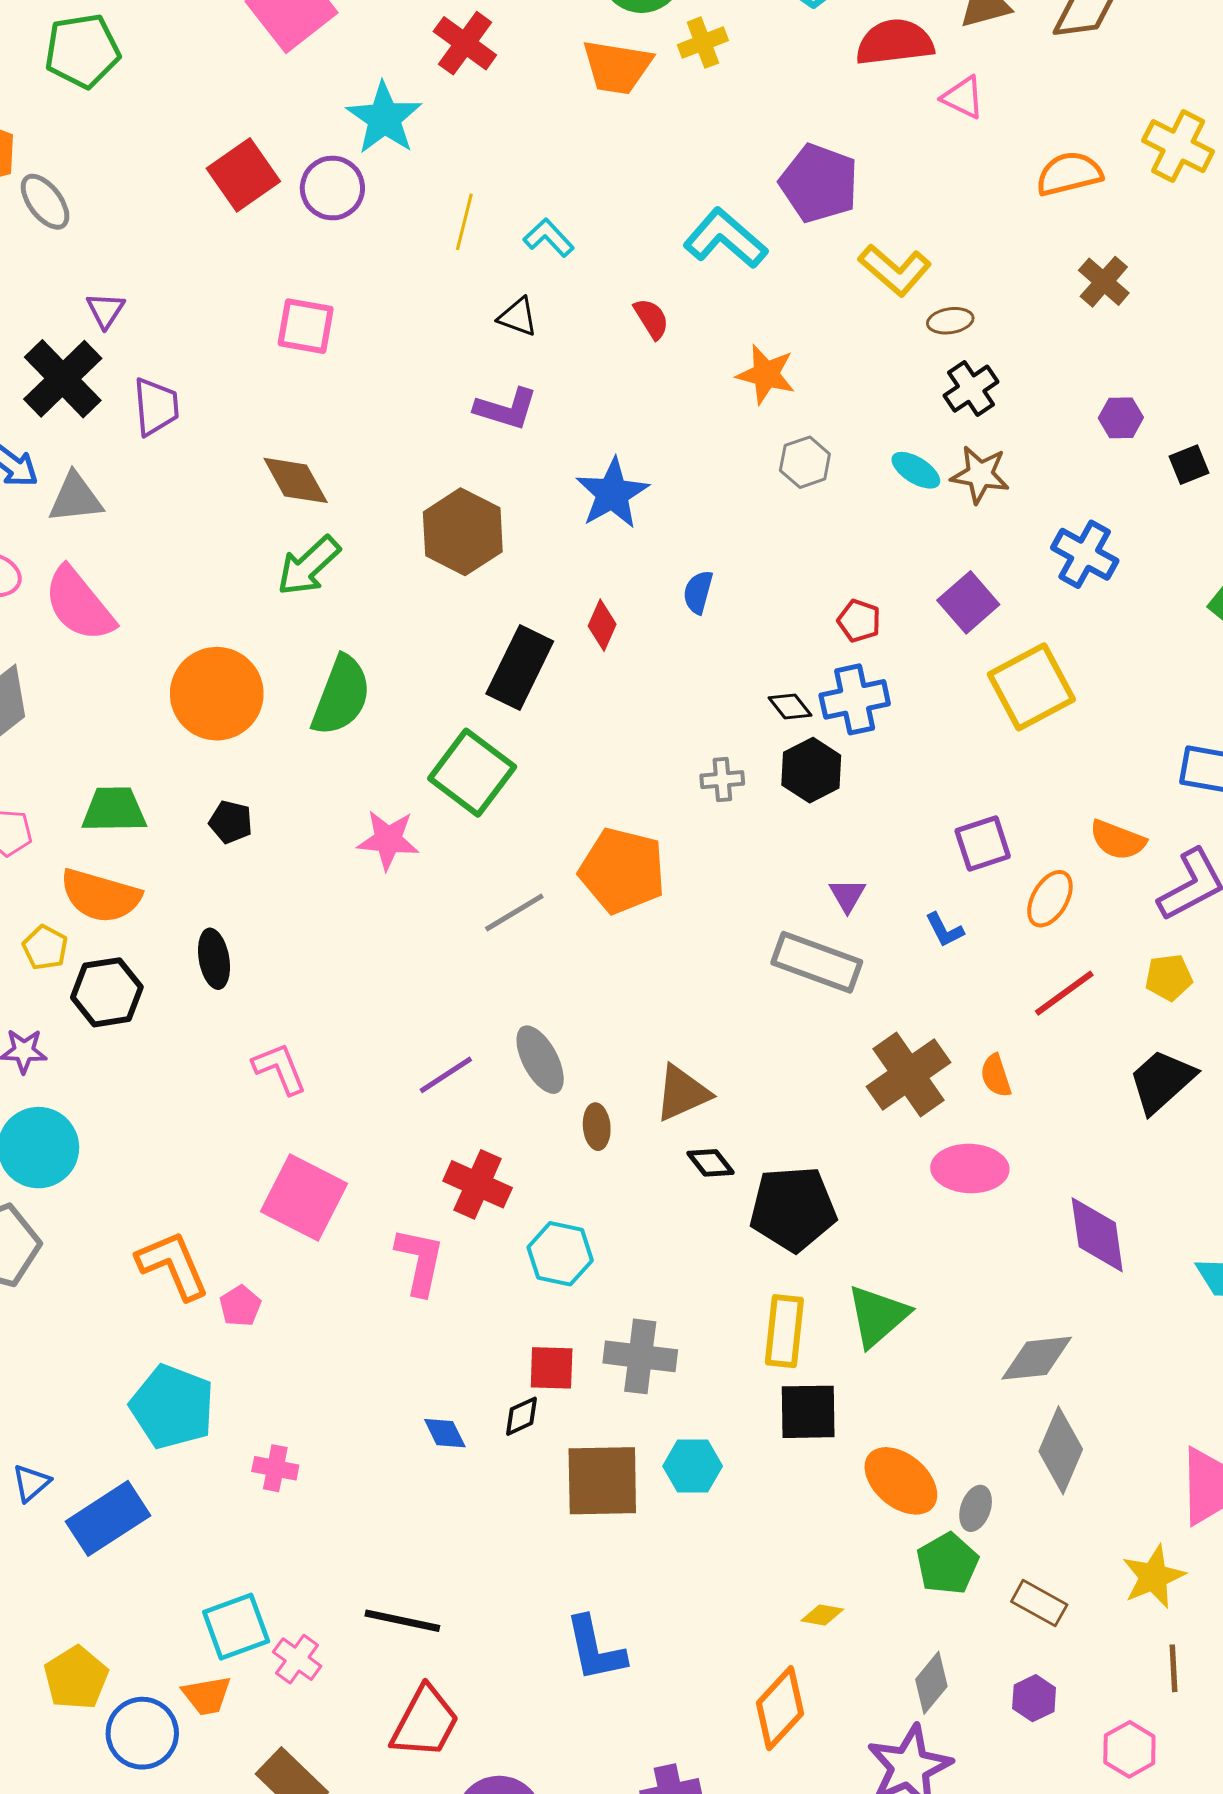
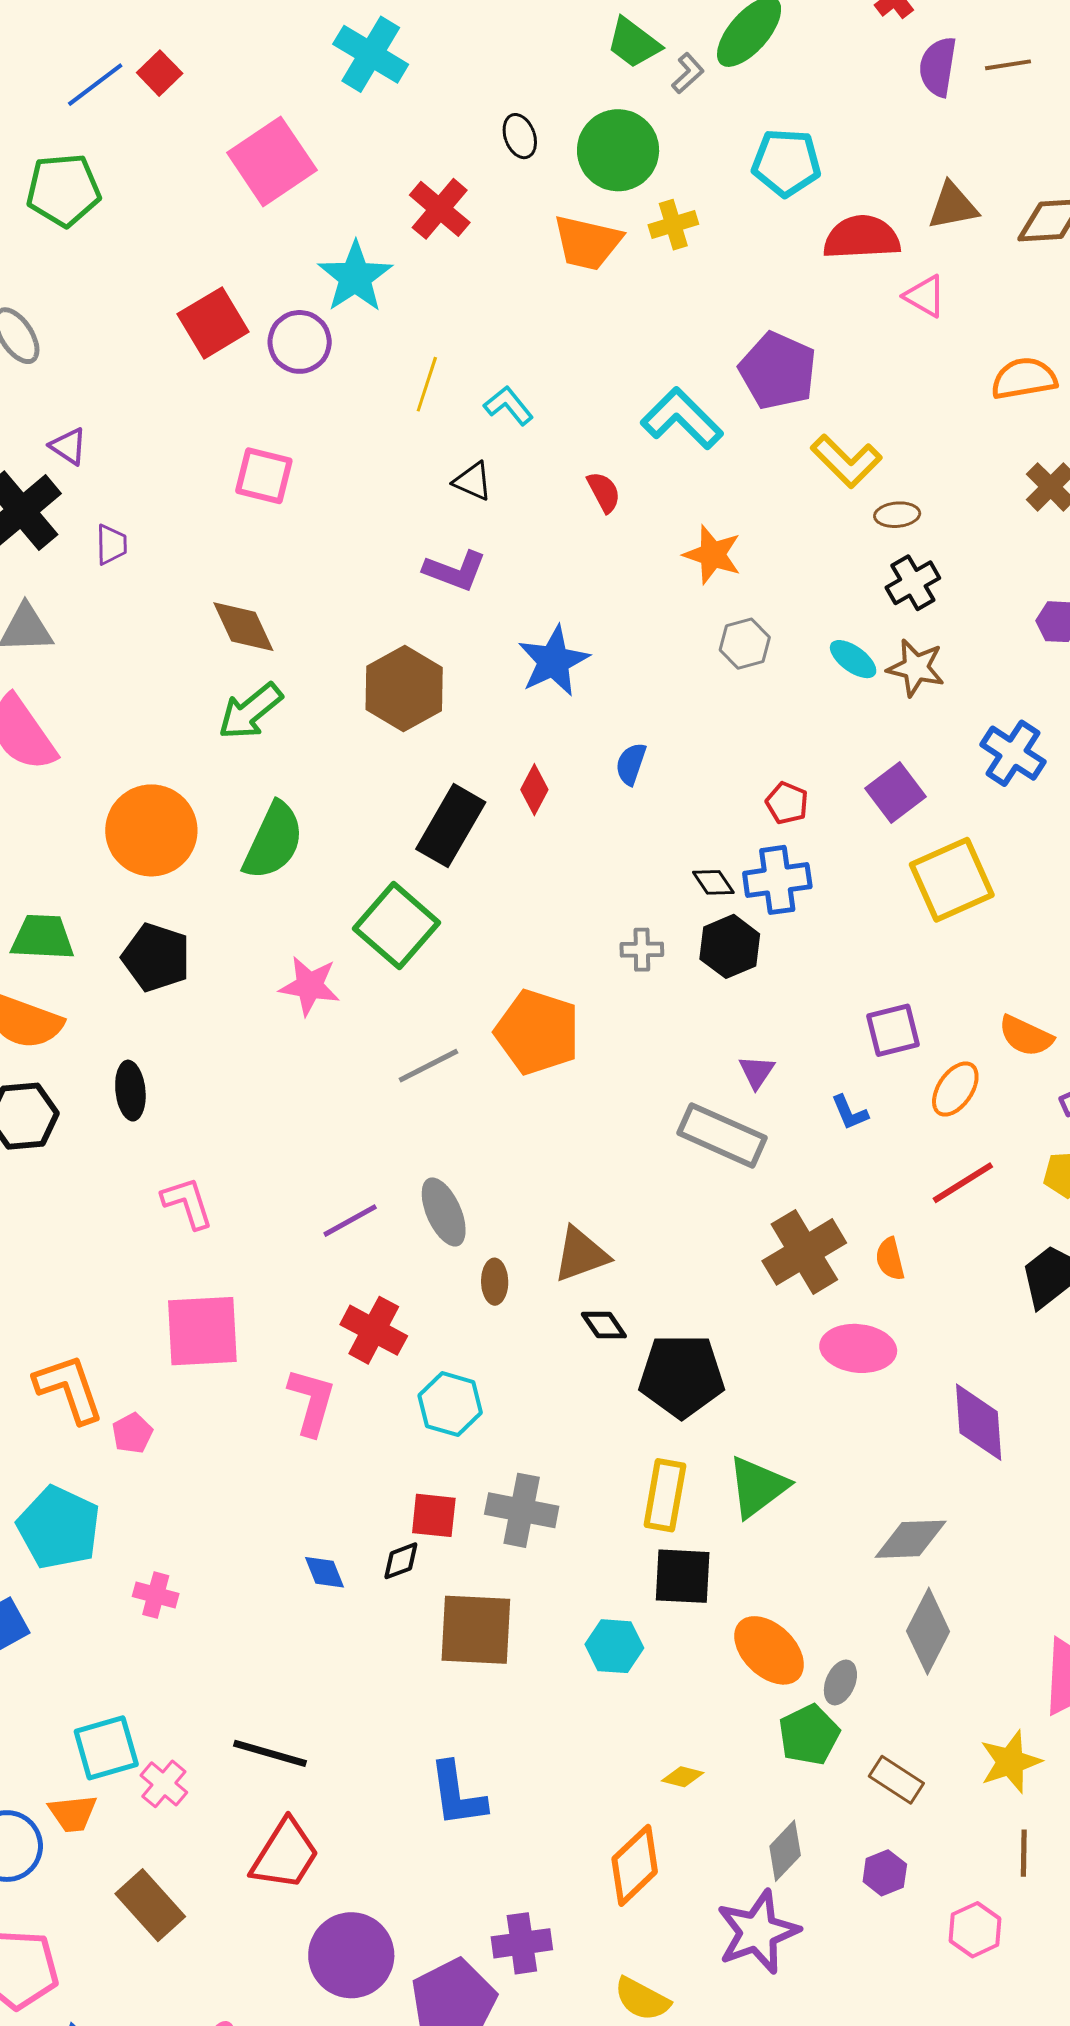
purple triangle: (105, 310) -> (68, 446), turned -33
purple trapezoid: (156, 407) -> (111, 545), size x0.7
black pentagon: (231, 822) -> (156, 957), size x1.6
pink square: (304, 1197) -> (202, 1331), turned -34
cyan hexagon: (693, 1466) -> (614, 1646), moved

